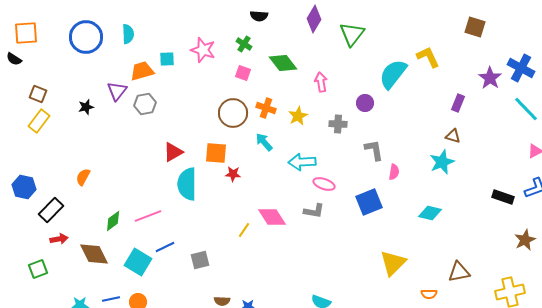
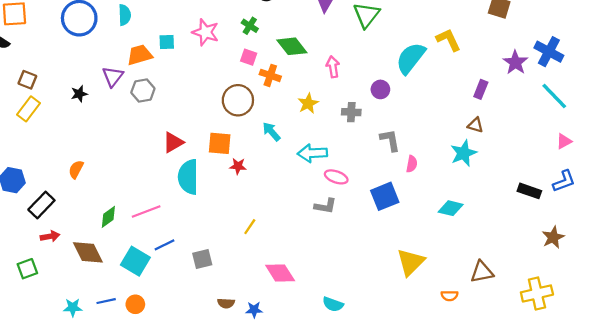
orange cross: (266, 108) -> (270, 75), moved
pink diamond: (272, 217) -> (280, 273), moved

